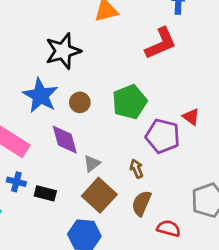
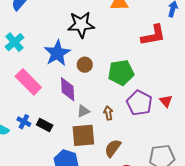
red triangle: (191, 117) -> (166, 101), moved
brown arrow: (137, 169) -> (108, 113), moved
blue cross: (16, 182) -> (24, 122), moved
brown square: (99, 195) -> (83, 135), turned 30

